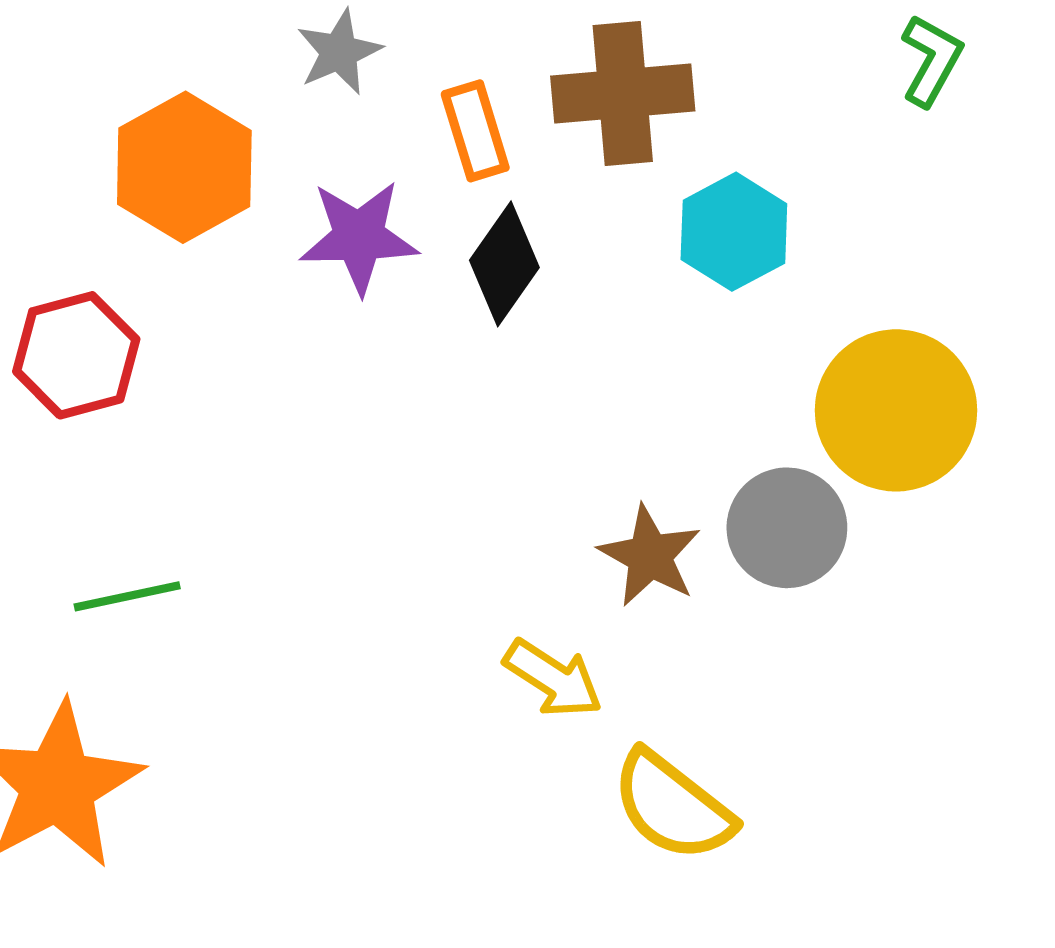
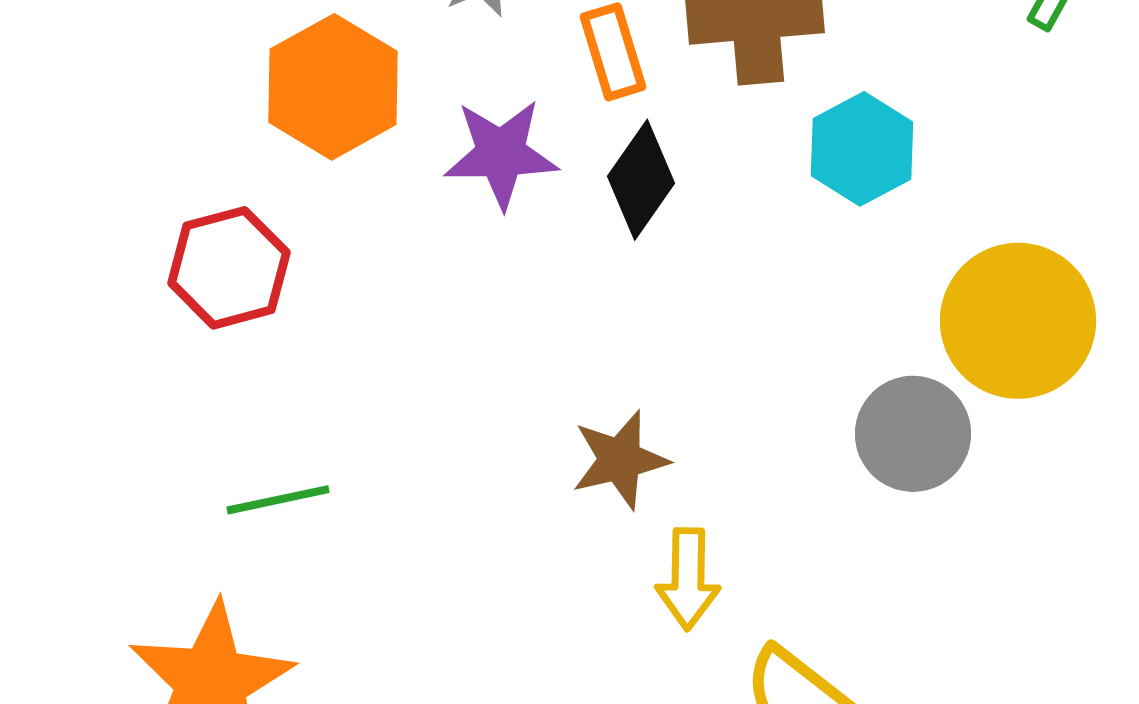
brown star: (650, 556) -> (620, 460), moved, turned 30
yellow arrow: (553, 678) -> (688, 579), turned 58

